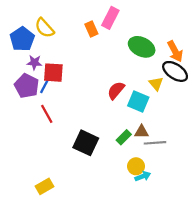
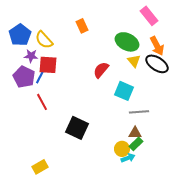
pink rectangle: (110, 18) -> (149, 16), moved, turned -66
yellow semicircle: (44, 28) -> (44, 40), moved
yellow triangle: (156, 84) -> (134, 61), moved
red semicircle: (116, 90) -> (101, 70), moved
brown triangle: (142, 132) -> (135, 133), moved
green rectangle: (124, 137) -> (136, 144), moved
gray line: (155, 143) -> (139, 112), moved

